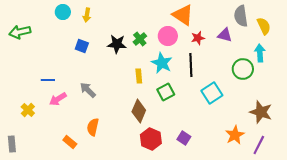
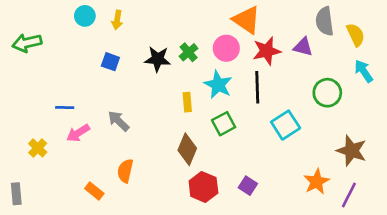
red star: (198, 38) -> (267, 51), size x1.5
cyan arrow: (260, 53) -> (364, 71), moved, turned -30

